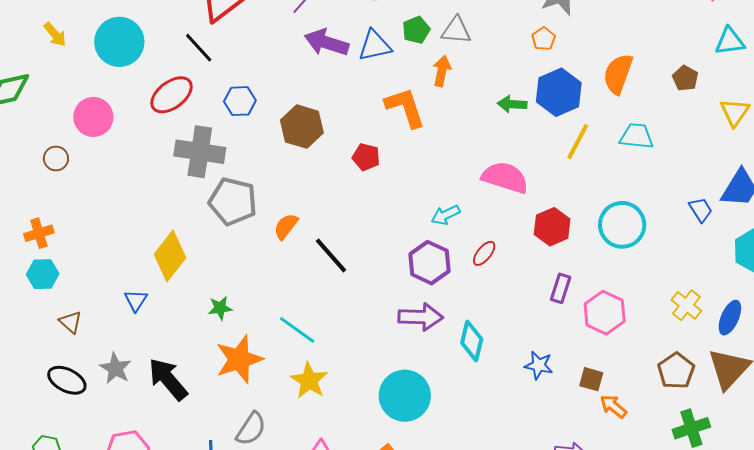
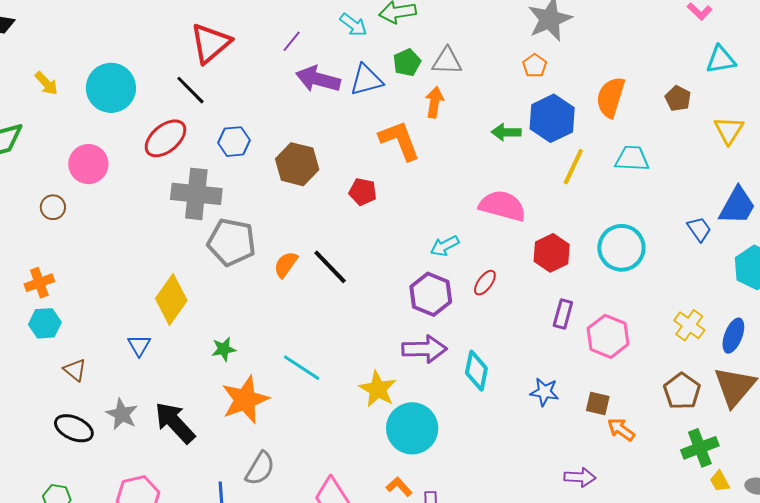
black line: (331, 256) -> (330, 267), moved
yellow star: (309, 381) -> (378, 389), moved

